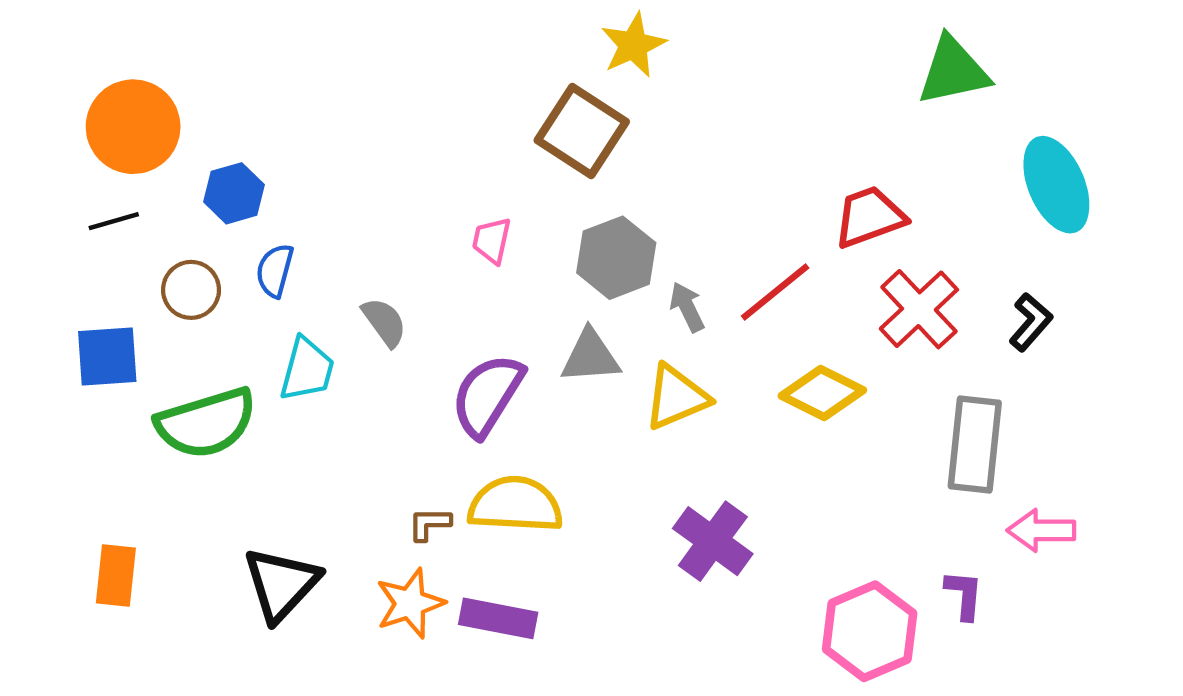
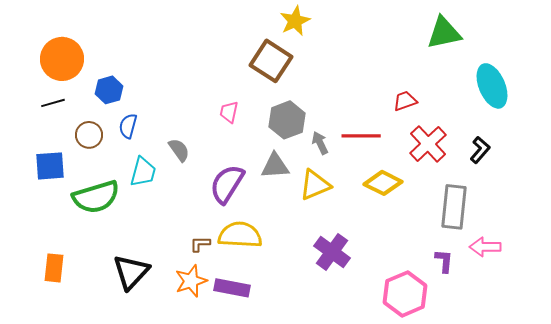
red trapezoid: (870, 217) -> (405, 101), size x0.7
red line: (775, 292) -> (361, 136), turned 39
purple L-shape: (964, 595) -> (444, 261), moved

